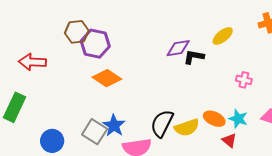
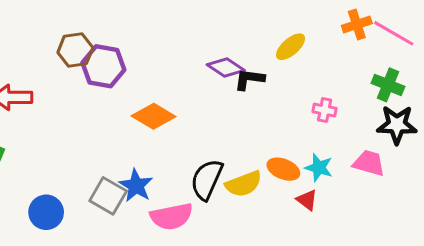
purple diamond: (178, 48) -> (226, 67), turned 45
orange diamond: (107, 78) -> (154, 116), moved

